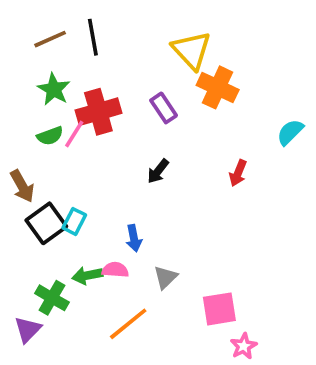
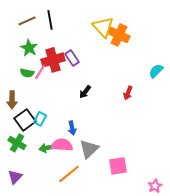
orange cross: (218, 87) -> (119, 35), moved
purple rectangle: (164, 108) -> (72, 58), moved
green semicircle: (50, 136) -> (27, 73), turned 32
brown arrow: (22, 186) -> (12, 100), turned 30
pink semicircle: (115, 270) -> (62, 145), size x1.5
gray triangle: (165, 277) -> (89, 149), size x1.5
green cross: (52, 298) -> (17, 143), moved
pink star: (244, 346) -> (155, 186), moved

